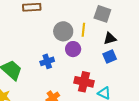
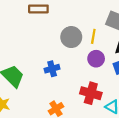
purple circle: (73, 49) -> (96, 59), moved

